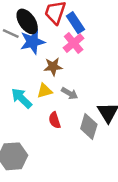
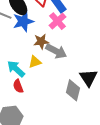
gray arrow: (70, 93) -> (56, 51), moved, size x1.5
red semicircle: (55, 120) -> (18, 86), moved

